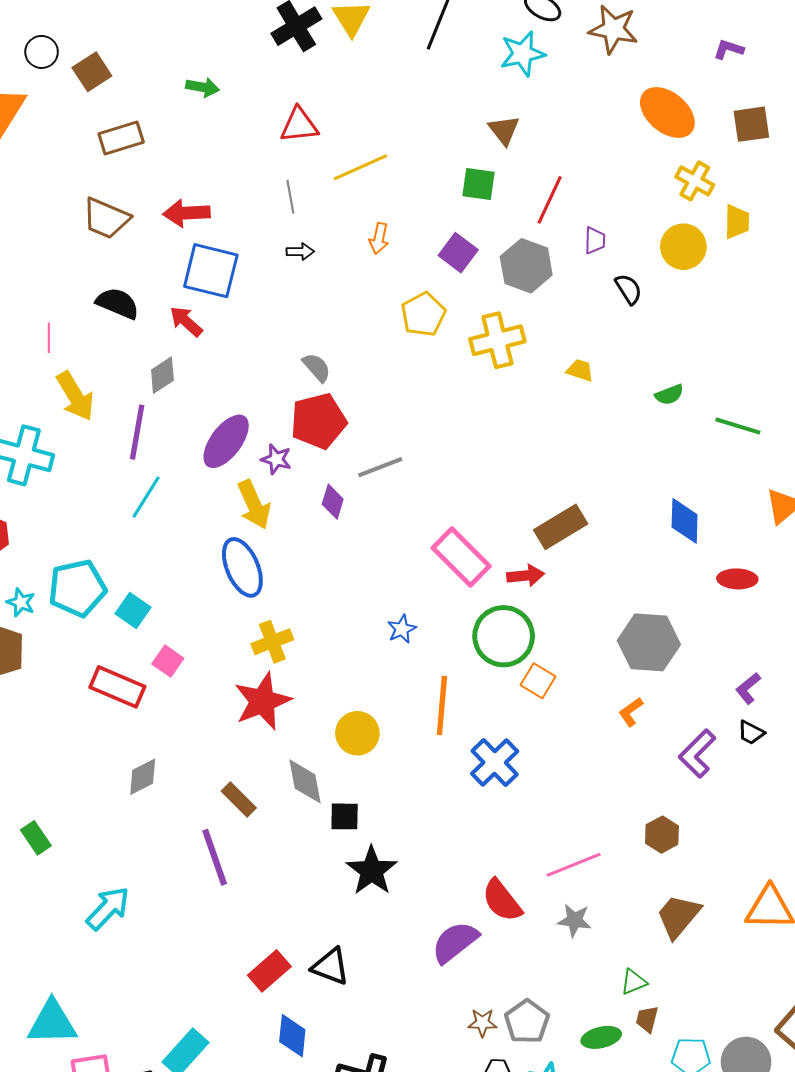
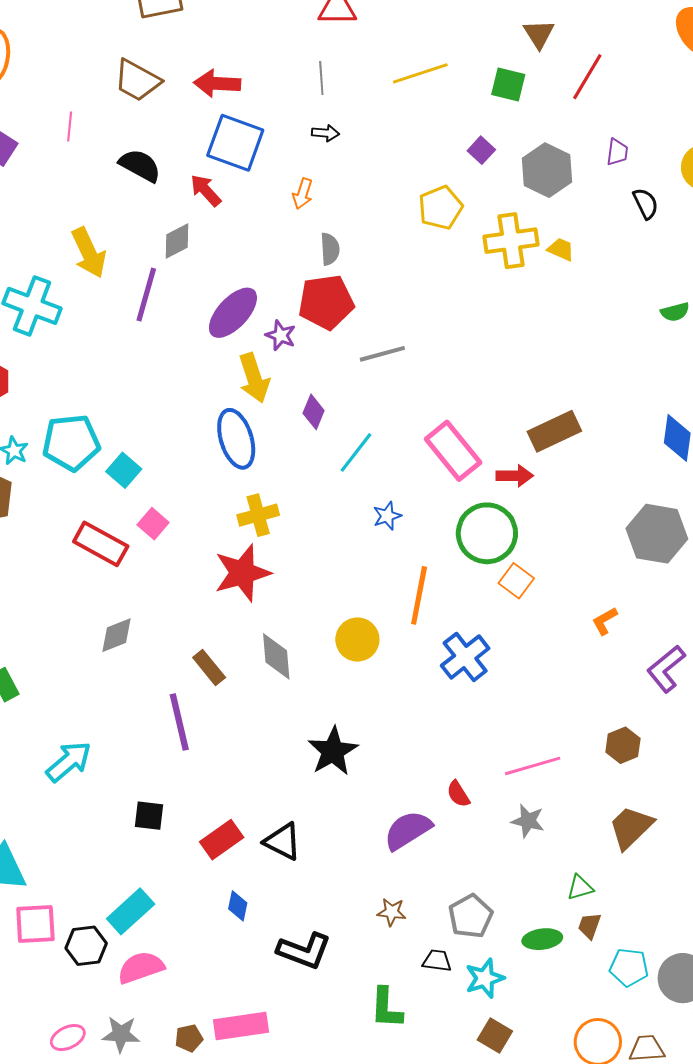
yellow line: (361, 167) -> (420, 73), moved
red line: (550, 200) -> (587, 77), moved
orange arrow: (379, 238) -> (303, 194), moved
purple square: (458, 253) -> (481, 150), size x0.7
pink line: (49, 338) -> (70, 126), moved
gray semicircle: (317, 367) -> (330, 249), turned 32
yellow trapezoid: (580, 370) -> (561, 249), moved
cyan line: (146, 497) -> (356, 452), moved
purple diamond: (333, 502) -> (314, 412), moved
gray hexagon: (649, 642) -> (657, 534), moved
yellow circle: (357, 733) -> (357, 640), moved
black square: (345, 816) -> (149, 816), moved
red semicircle: (502, 901) -> (458, 794), size x0.6
brown star: (482, 1023) -> (392, 912), moved
blue diamond: (292, 1036) -> (238, 906), size x0.7

